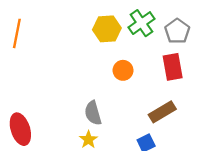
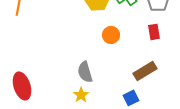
red rectangle: (173, 67) -> (154, 32), size x0.7

